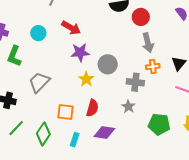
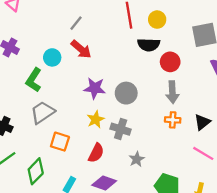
red arrow: (71, 28) -> (81, 49), moved
green L-shape: (14, 56) -> (34, 80), moved
gray circle: (108, 64) -> (126, 93), moved
gray cross: (135, 82) -> (121, 129), moved
orange square: (66, 112) -> (60, 142), moved

